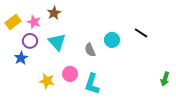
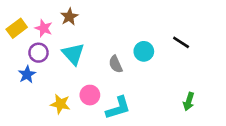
green arrow: (165, 79) -> (189, 101), moved
cyan L-shape: (92, 84) -> (118, 108), turned -125

